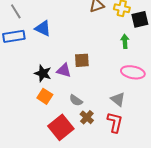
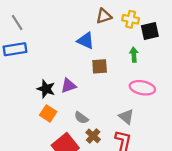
blue triangle: (43, 28) -> (86, 41), moved
brown square: (82, 60) -> (100, 66), moved
purple triangle: (64, 70) -> (69, 86), turned -35

